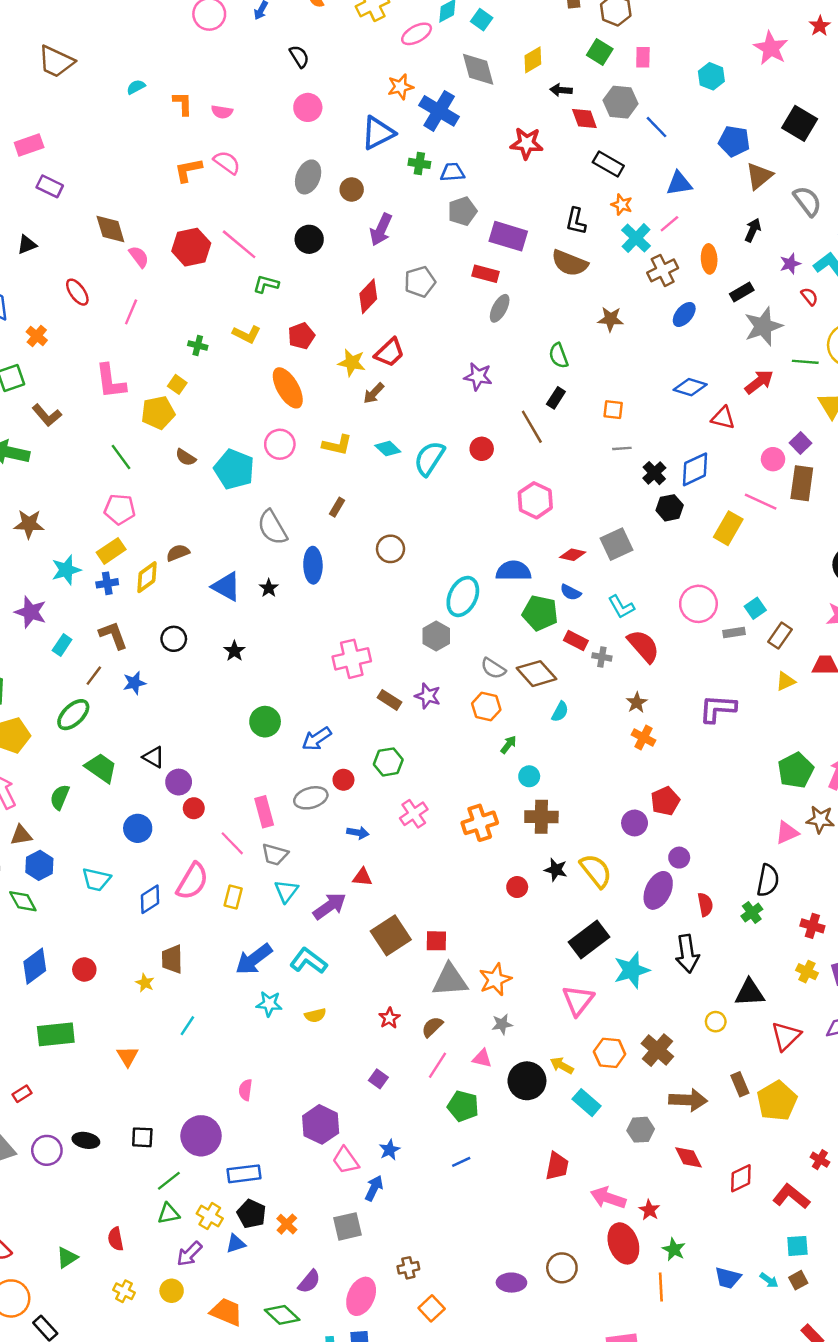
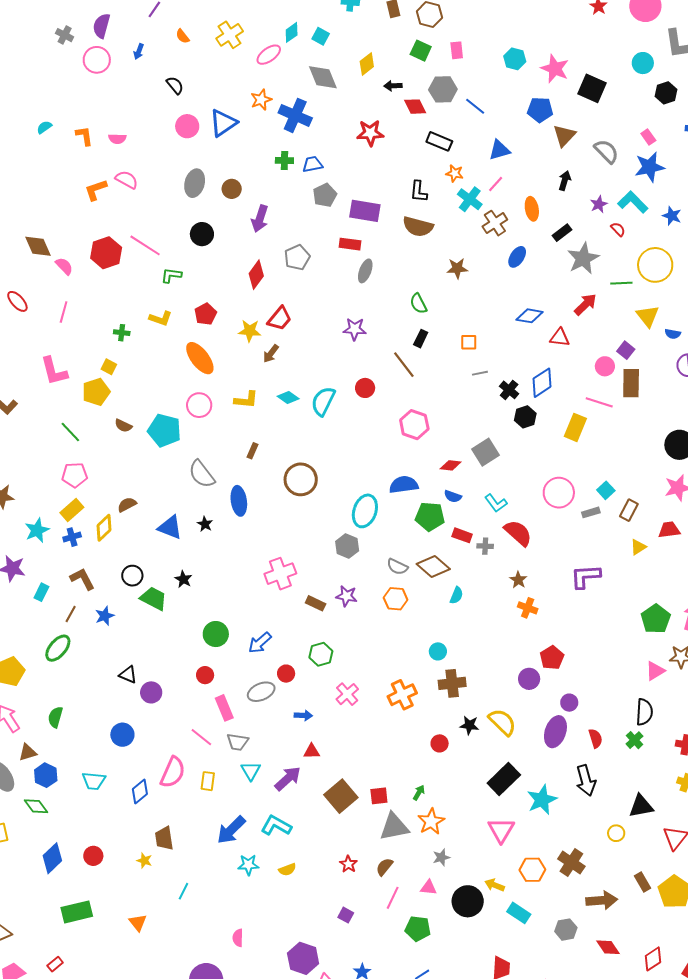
pink star: (771, 48) -> (555, 69), moved
blue triangle: (378, 133) -> (223, 123), moved
brown circle: (390, 549) -> (301, 479), size x1.4
green arrow: (509, 745) -> (419, 793), moved
green trapezoid: (101, 768) -> (154, 598), moved
red circle: (194, 808) -> (205, 675), moved

